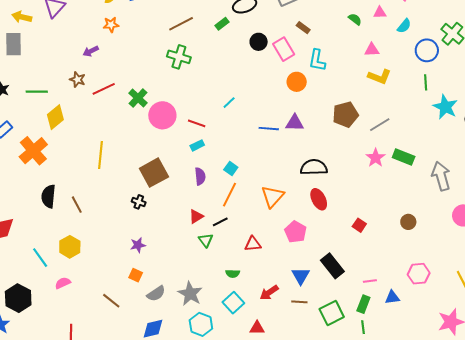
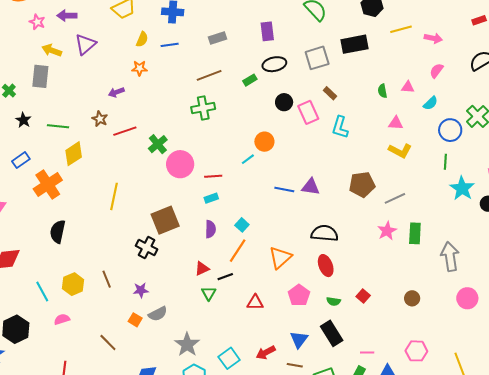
green semicircle: (355, 19) -> (382, 91), turned -144
green cross: (179, 57) -> (203, 108), turned -35
orange circle: (297, 82) -> (264, 142), moved
red line: (197, 123) -> (213, 176), turned -30
green rectangle: (404, 157) -> (415, 233), turned 65
black cross: (139, 202) -> (147, 248), size x1.5
brown line: (77, 205) -> (107, 279), moved
green semicircle: (233, 274) -> (334, 301), moved
gray semicircle: (156, 294) -> (158, 314), moved

